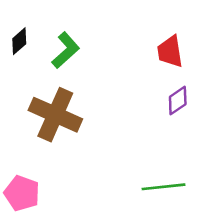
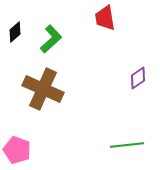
red trapezoid: (170, 52) -> (105, 18), moved

